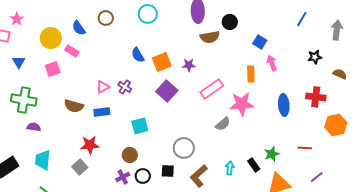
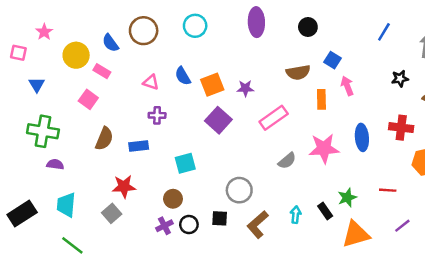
brown circle: (106, 18) -> (144, 31), size x1.5
pink star: (17, 19) -> (44, 32), moved
black circle: (230, 22) -> (308, 27), moved
brown semicircle: (210, 37) -> (298, 72), moved
pink square: (53, 69) -> (88, 99), moved, turned -35
pink triangle: (103, 87) -> (151, 82), moved, turned 48
purple cross: (125, 87) -> (157, 115), moved, turned -32
pink star: (242, 104) -> (324, 148), moved
brown semicircle: (74, 106) -> (104, 139), turned -84

